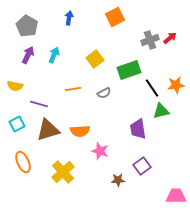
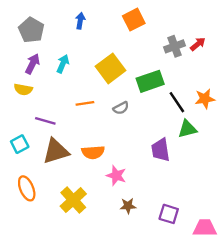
yellow square: (95, 59) -> (110, 68), size x1.4
yellow semicircle: (15, 86) -> (23, 89), moved
purple square: (142, 166) -> (169, 214), moved, turned -36
brown star: (118, 180) -> (128, 206), moved

